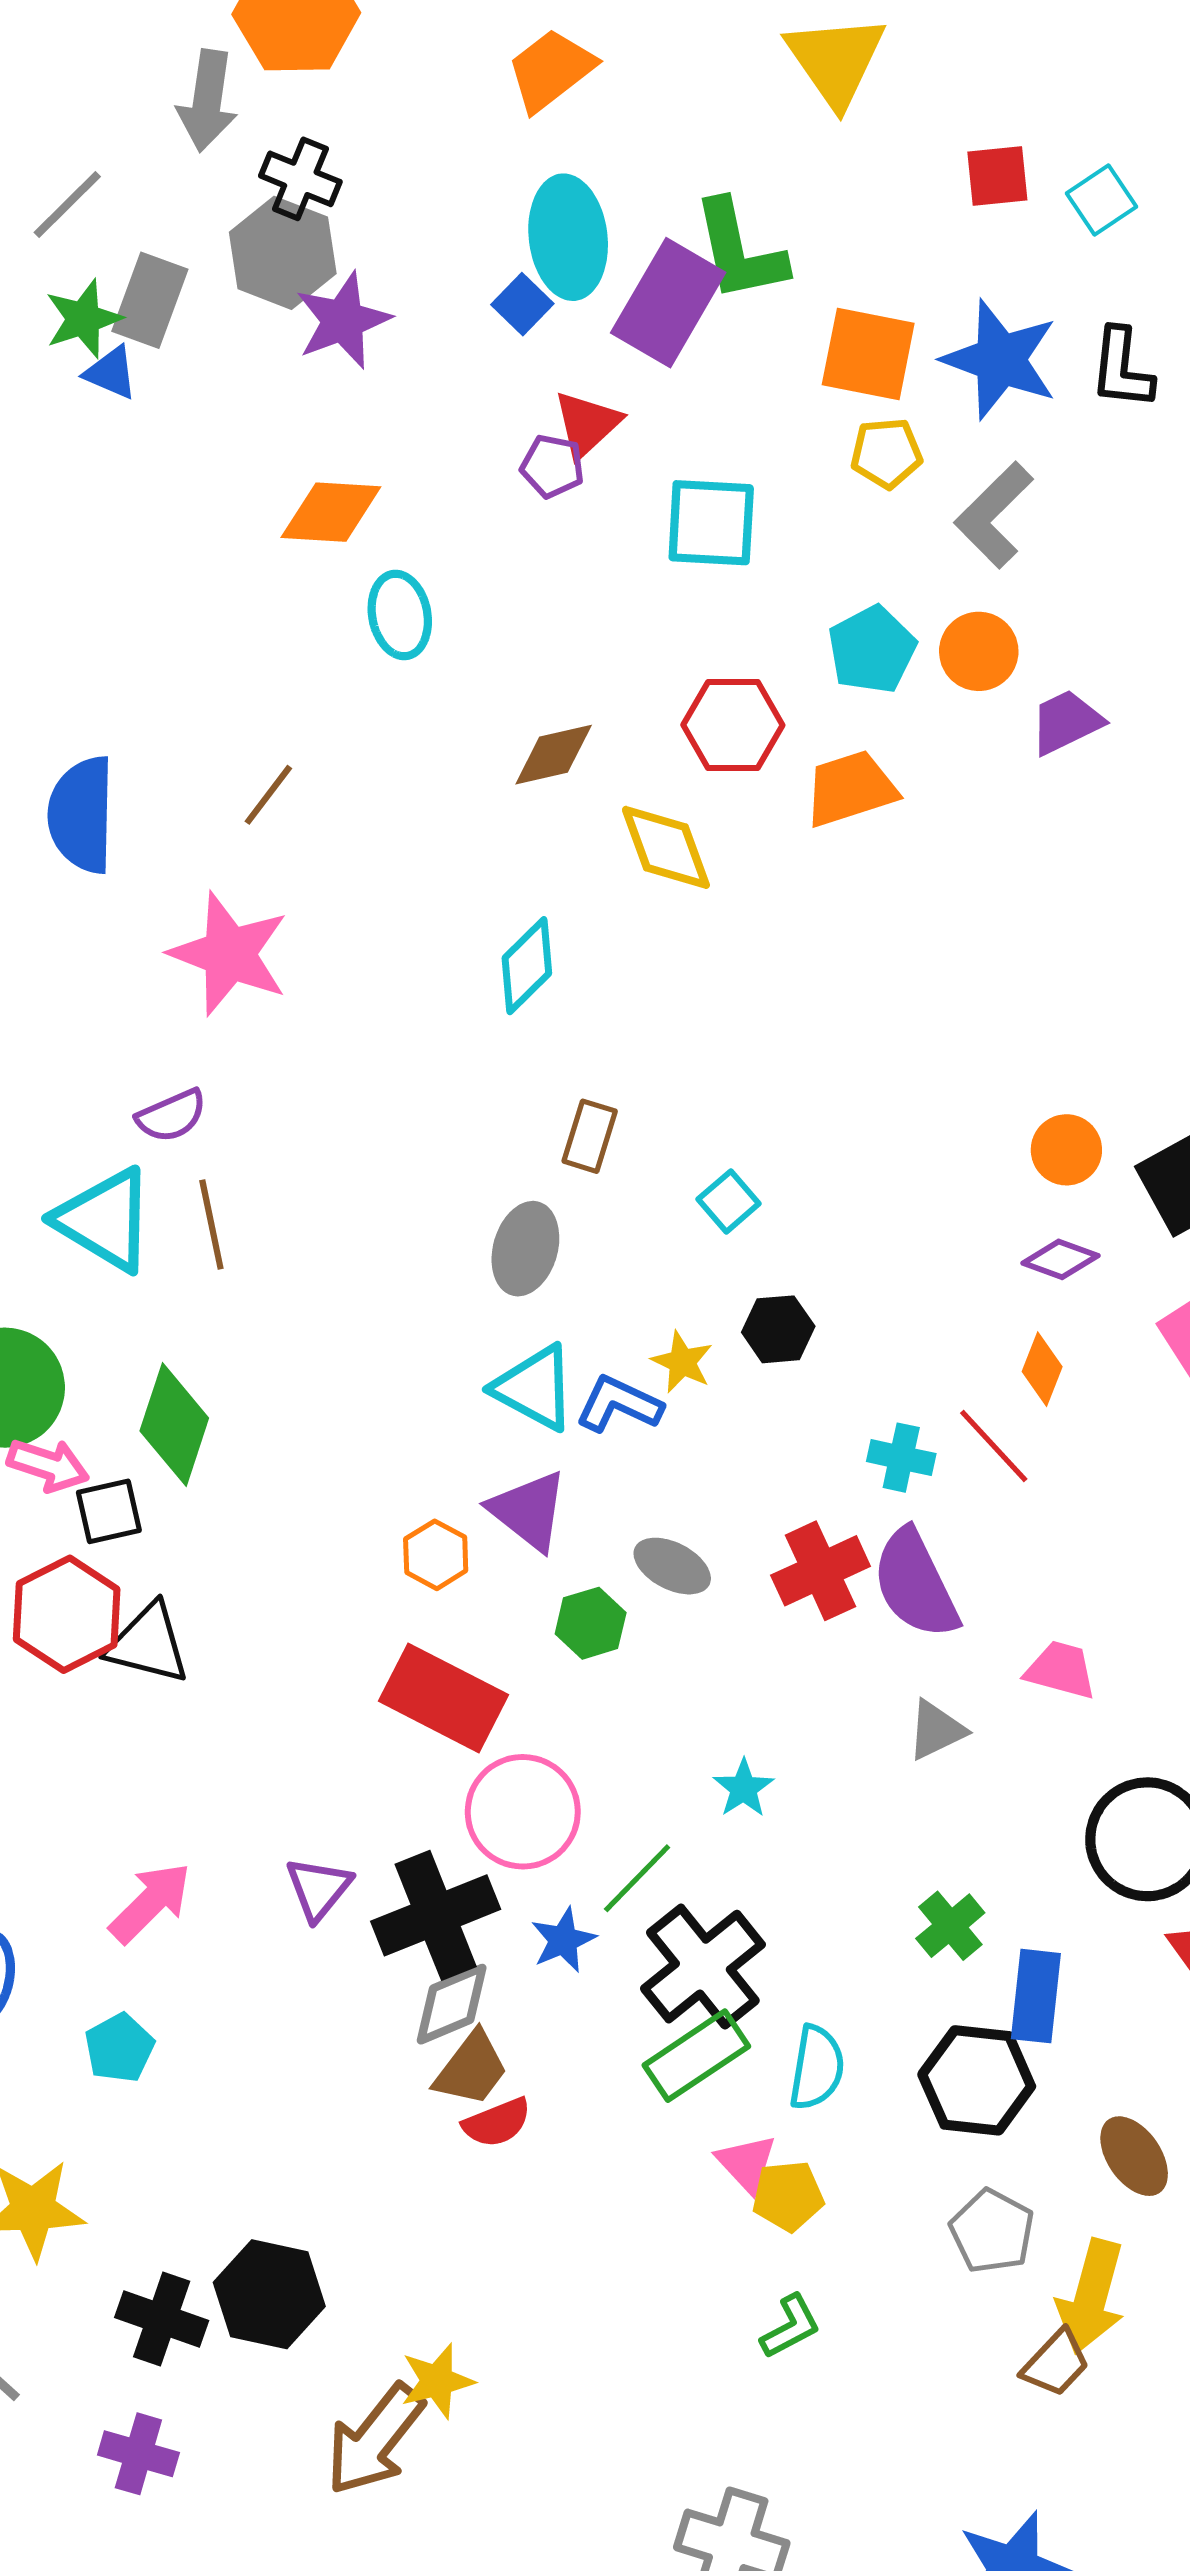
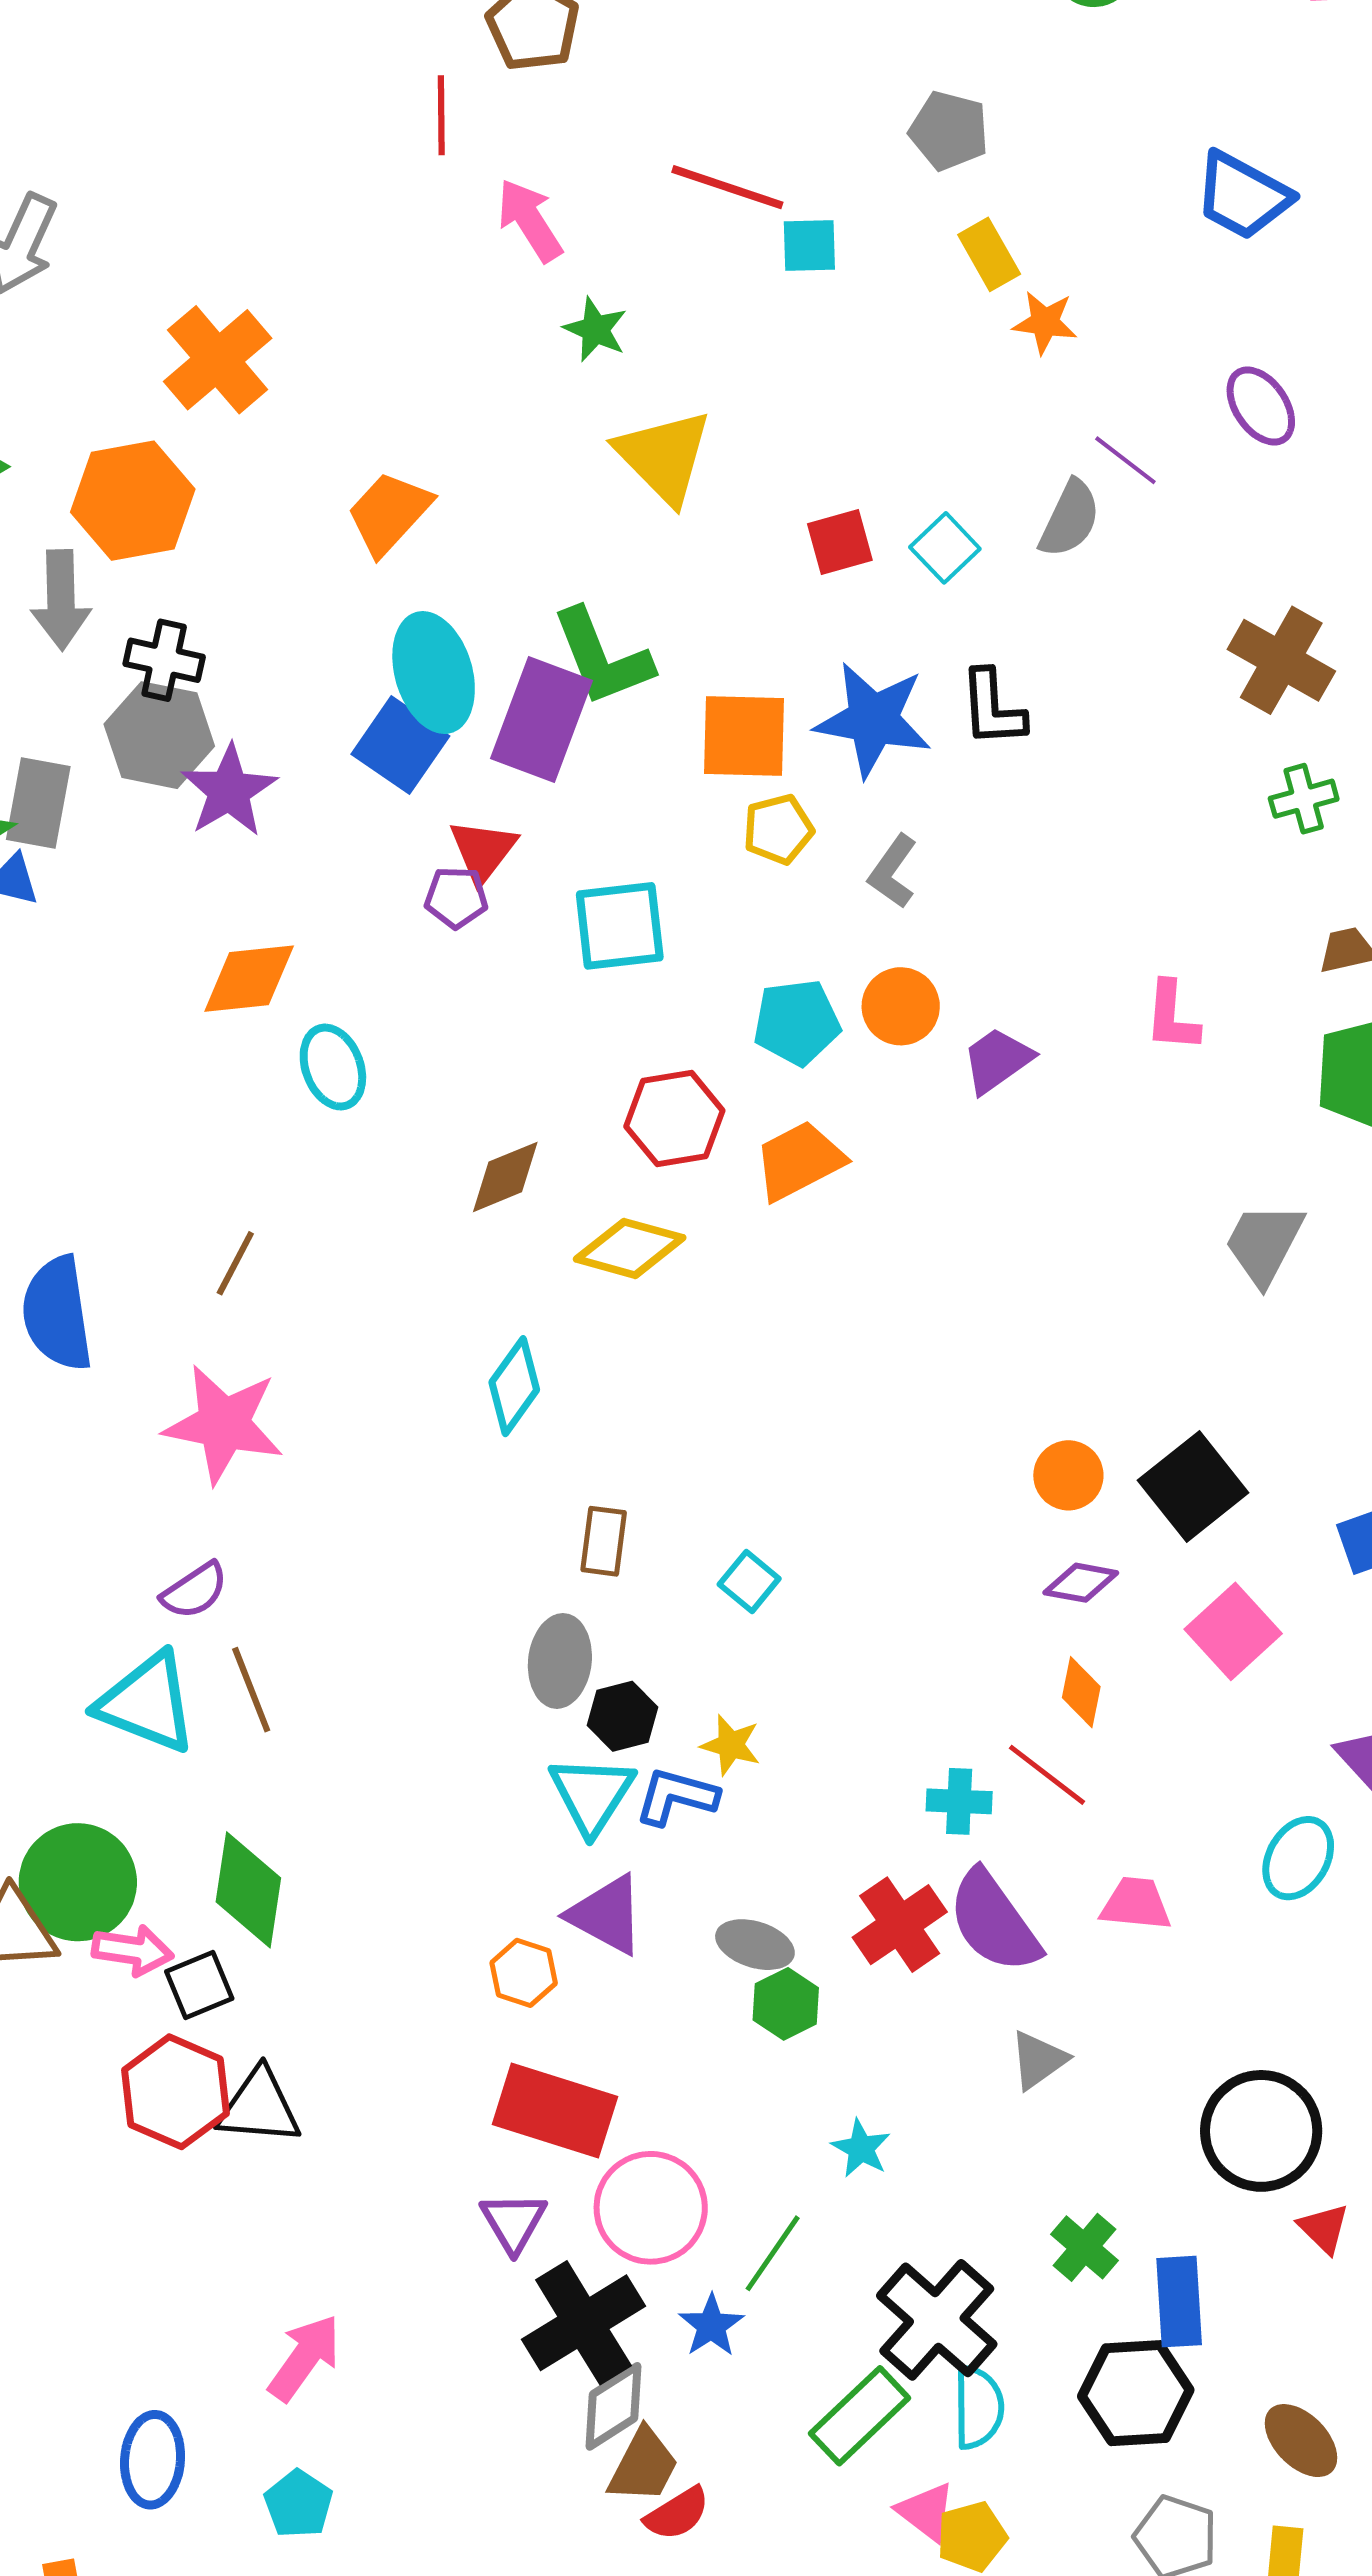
blue square: (522, 304) -> (400, 745), size x1.6
gray L-shape: (994, 515) -> (893, 871), size x0.7
cyan pentagon: (872, 650) -> (797, 1022), turned 30
yellow diamond: (666, 847) -> (630, 1248), turned -45
black hexagon: (778, 1329) -> (622, 1716), moved
cyan triangle: (535, 1388) -> (592, 1795), turned 44
green hexagon: (591, 1623) -> (786, 2004), moved
pink trapezoid: (1061, 1670) -> (1136, 1904), moved
purple triangle: (318, 1888) -> (513, 2222), moved
black cross: (703, 1967) -> (937, 2320), moved

